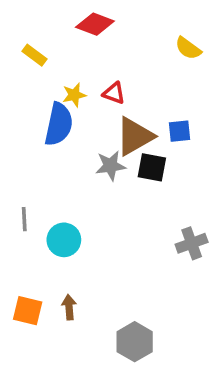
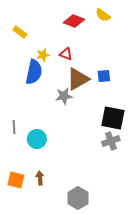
red diamond: (95, 24) -> (74, 21), moved
yellow semicircle: (188, 48) -> (103, 15), moved
black square: (152, 167) -> (113, 118), moved, size x1.4

